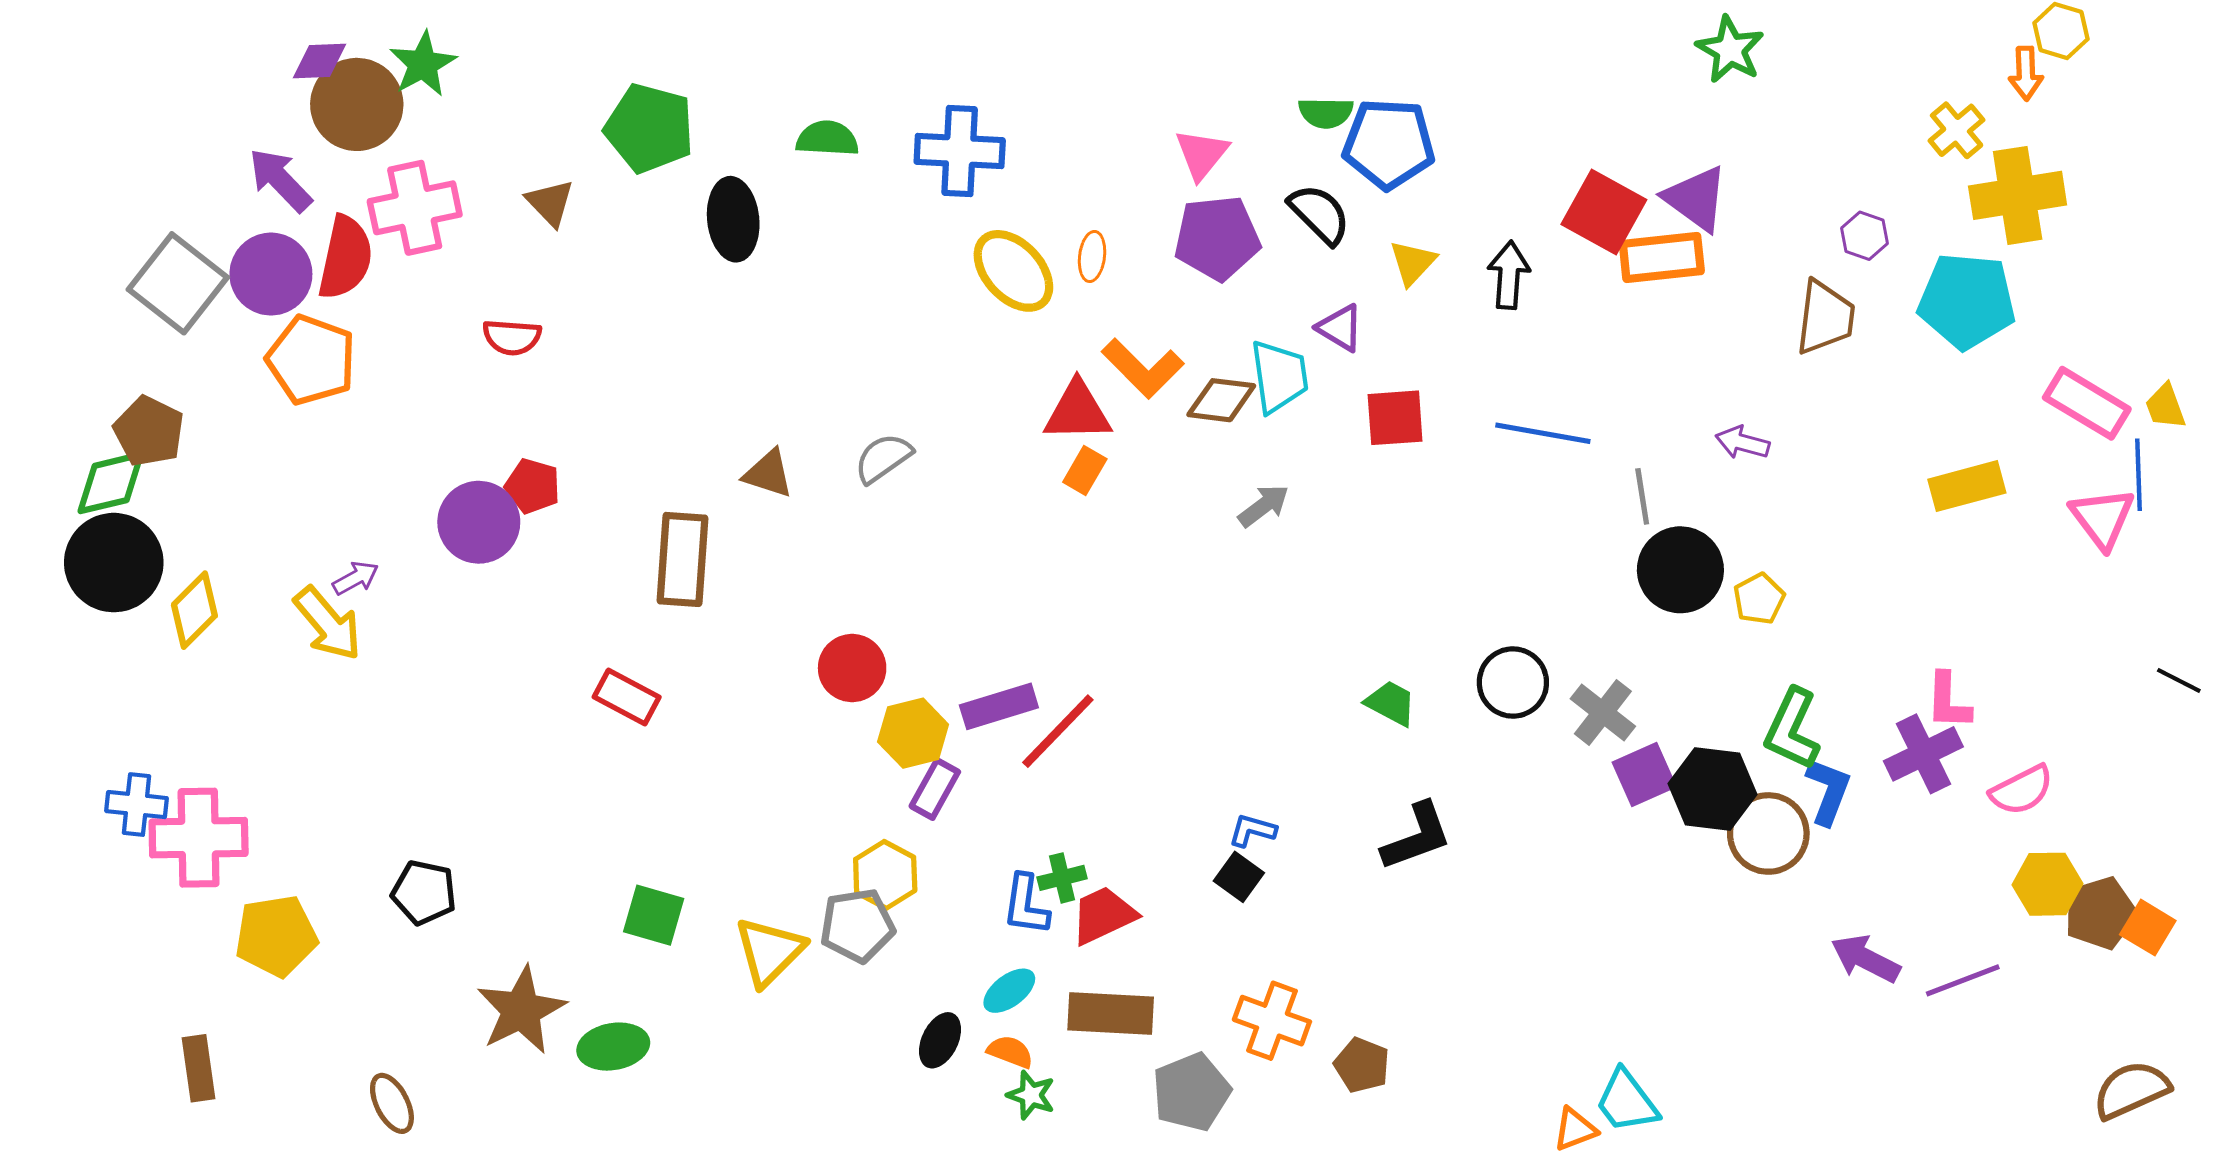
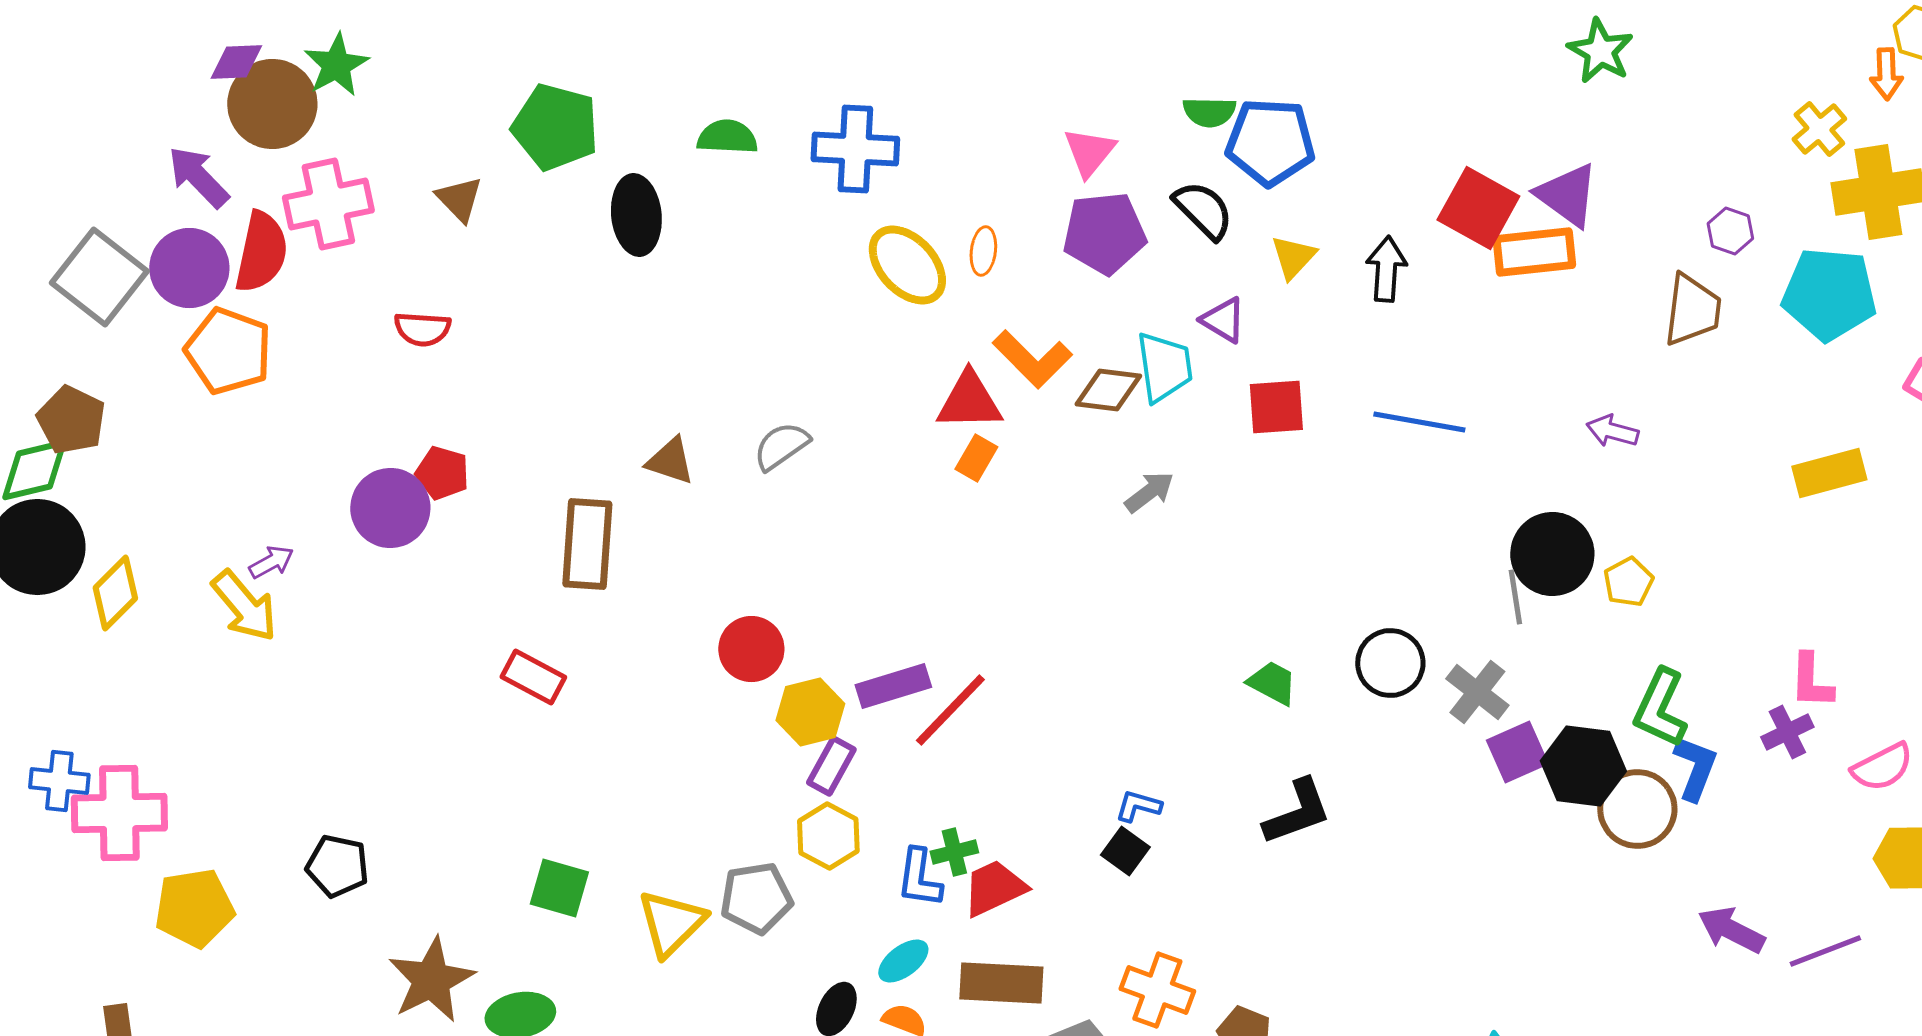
gray line: (1642, 496) -> (1515, 597), moved
purple cross: (1923, 754) -> (1787, 732), size x0.7
yellow hexagon: (885, 875) -> (828, 836), moved

